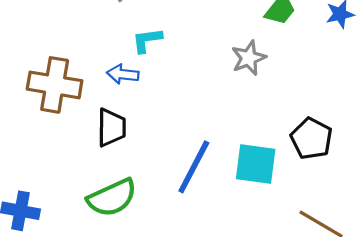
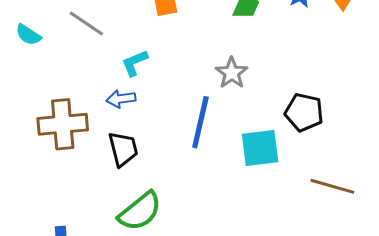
gray star: (249, 58) -> (232, 73), moved
blue line: (194, 167) -> (200, 122), moved

